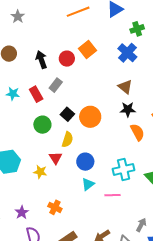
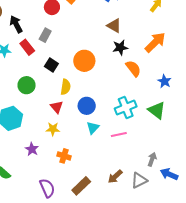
black arrow: (41, 60) -> (16, 24), moved
black square: (67, 114) -> (51, 65), moved
green circle: (42, 125) -> (27, 85), moved
yellow star: (40, 172) -> (53, 129), moved
purple star: (22, 212) -> (32, 149), moved

